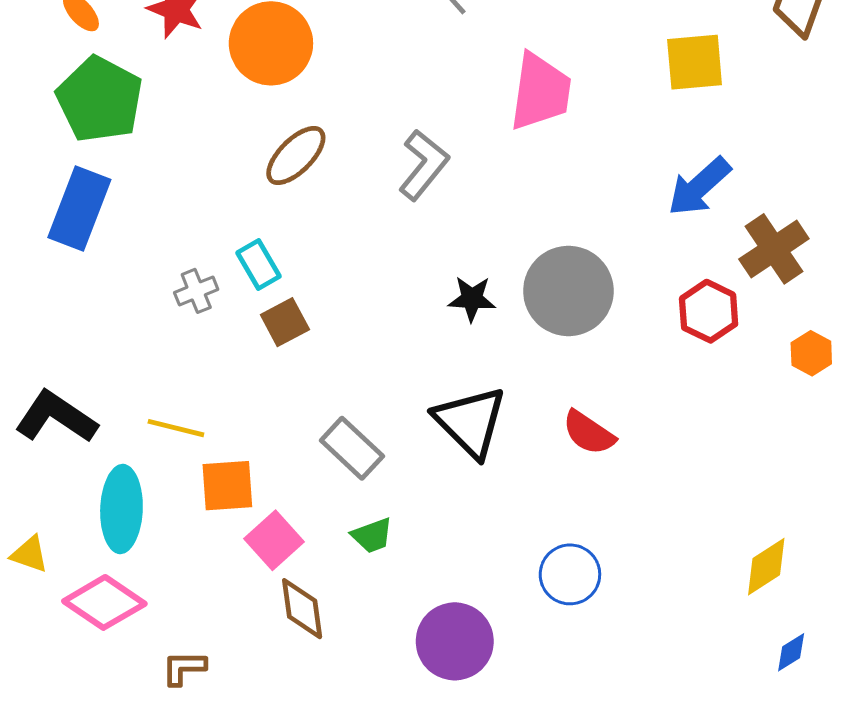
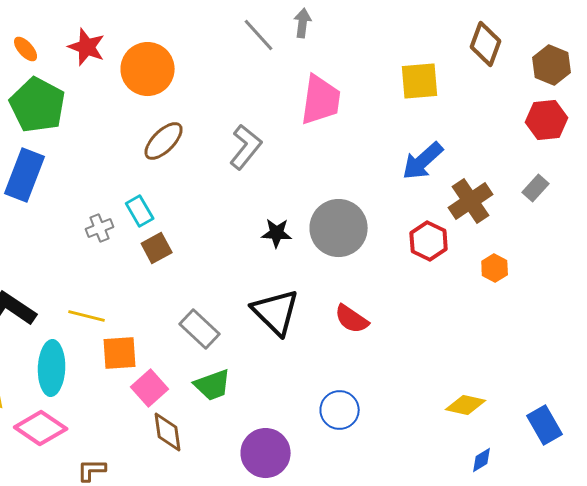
green trapezoid: (372, 535) -> (213, 385), size x1.4
yellow diamond: (766, 567) -> (466, 405), turned 45

